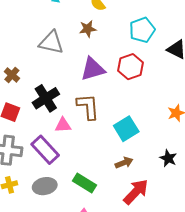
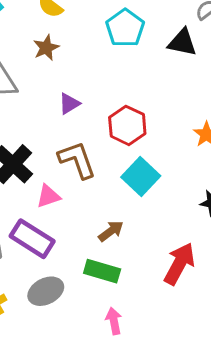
red hexagon: (131, 67) -> (127, 125), moved
purple triangle: (93, 69) -> (69, 104), size x0.6
brown arrow: (124, 163) -> (111, 231), moved

